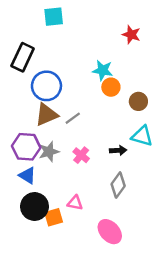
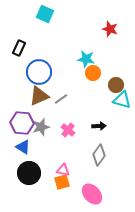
cyan square: (54, 17) -> (45, 14), turned 30
black rectangle: (23, 57) -> (19, 48), size x0.7
cyan triangle: (142, 136) -> (122, 100), moved
orange square: (54, 217) -> (62, 182), moved

